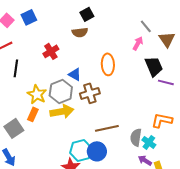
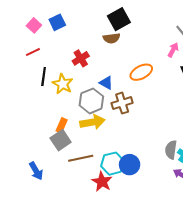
black square: (87, 14) -> (119, 19), size x1.5
orange ellipse: (108, 64) -> (141, 72), turned 65
yellow star: (37, 94) -> (63, 84), moved
gray square: (14, 128) -> (61, 140), moved
brown line: (107, 128) -> (81, 158), moved

